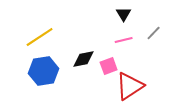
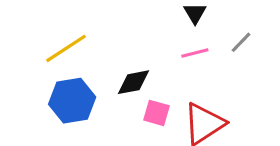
pink square: (109, 66) -> (157, 113), moved, turned 36

